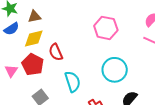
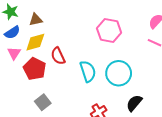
pink triangle: (11, 71) -> (14, 53), moved
cyan semicircle: (73, 82) -> (88, 71), moved

